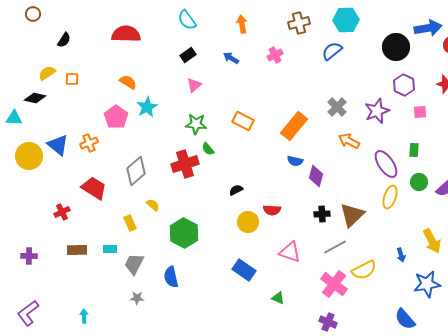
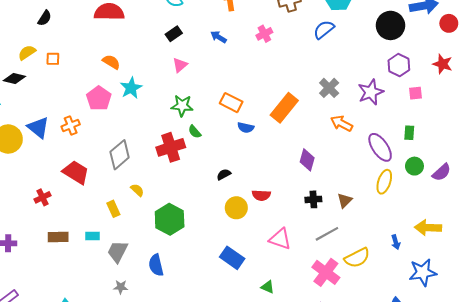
blue semicircle: (295, 161) -> (246, 128), moved
brown triangle: (352, 215) -> (345, 200), size x0.6
yellow arrow: (432, 241) -> (428, 228), turned 120

